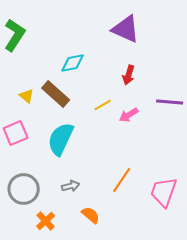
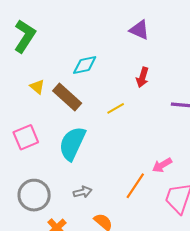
purple triangle: (126, 29) -> (139, 30), size x0.7
yellow triangle: (27, 96) -> (37, 87), moved
pink arrow: (129, 115) -> (162, 165), moved

